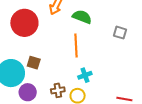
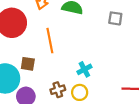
orange line: (76, 46) -> (50, 41), moved

